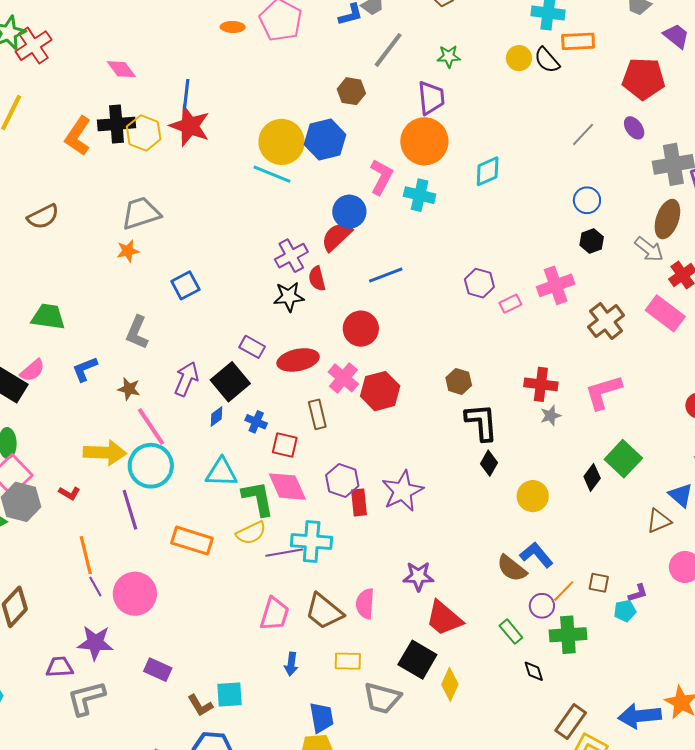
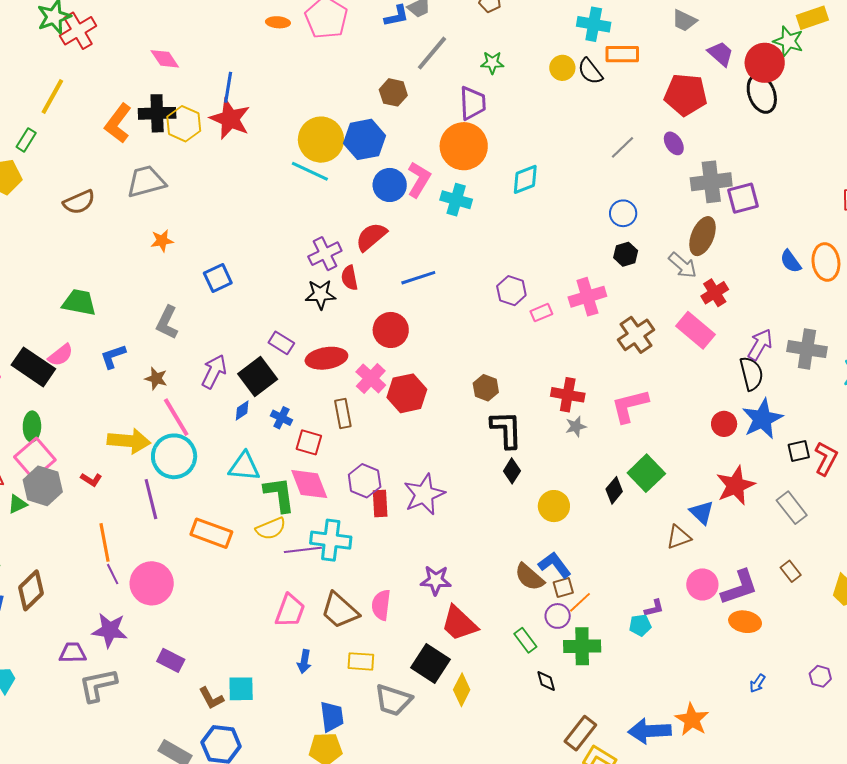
blue circle: (349, 212) -> (390, 185), moved
gray trapezoid: (141, 213) -> (146, 181), moved
brown square: (599, 583) -> (563, 588), moved, turned -30

